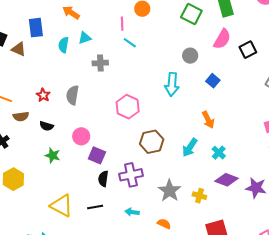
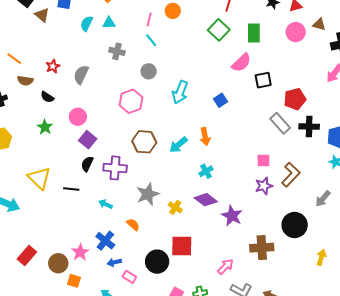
gray circle: (190, 56) -> (149, 71), moved
cyan arrow: (190, 148) -> (178, 145), moved

